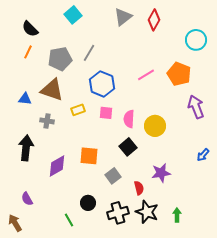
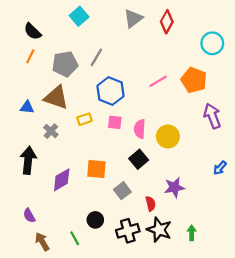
gray cross: (47, 121) -> (51, 131), turned 32
brown arrow: (15, 223) -> (42, 242), moved

